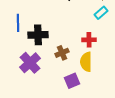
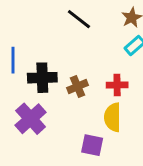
brown cross: (62, 53) -> (77, 86), moved
purple square: (72, 81) -> (92, 145), turned 35

